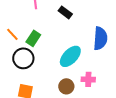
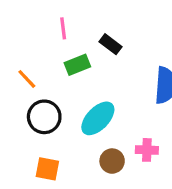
green rectangle: (33, 38) -> (77, 65), moved, turned 35
cyan ellipse: (70, 56) -> (98, 118), moved

